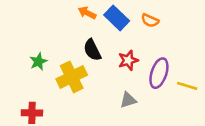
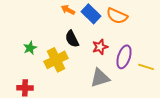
orange semicircle: (150, 21) -> (117, 16), size x1.5
gray triangle: (128, 100) -> (100, 78), size x1.5

